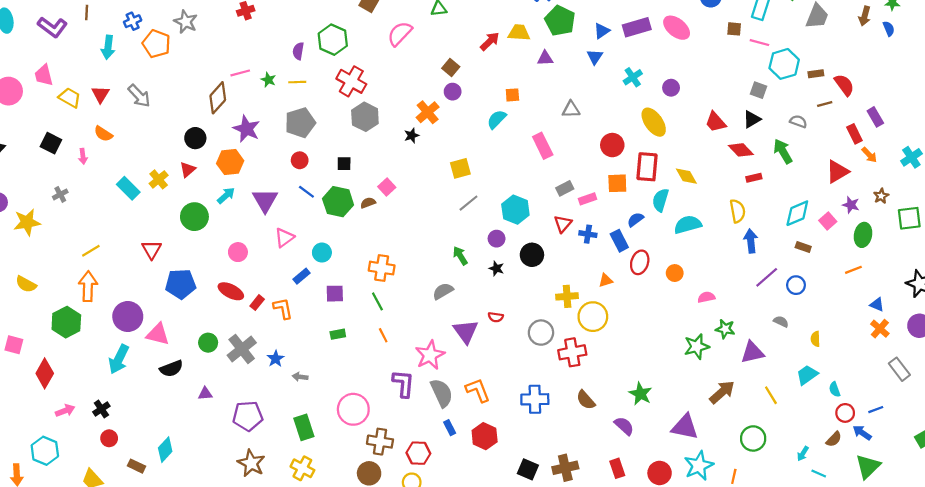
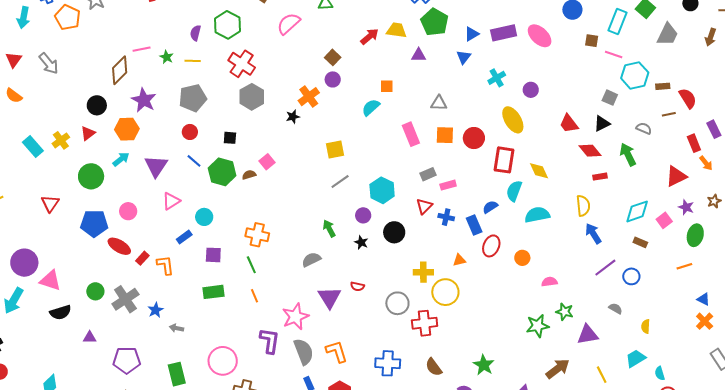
orange square: (617, 183) -> (445, 135), moved
blue arrow: (751, 241) -> (593, 234), turned -30
blue pentagon: (181, 284) -> (94, 223), moved
green rectangle: (338, 334) -> (213, 292), size x1.5

